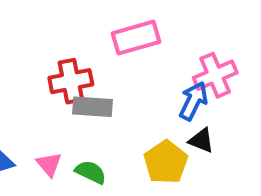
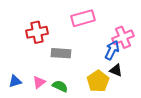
red cross: (71, 81) -> (37, 32), moved
pink triangle: (49, 164) -> (39, 82), turned 32

